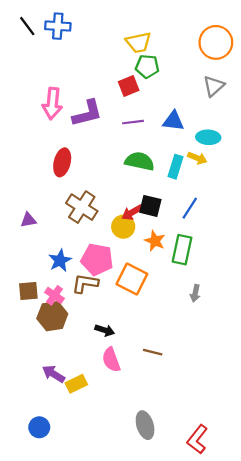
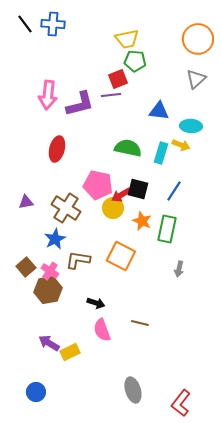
purple line: (133, 122) -> (111, 95), moved
brown cross: (82, 207) -> (66, 208), moved
pink pentagon: (97, 259) -> (98, 185), moved
brown square: (28, 291) -> (26, 267), turned -36

